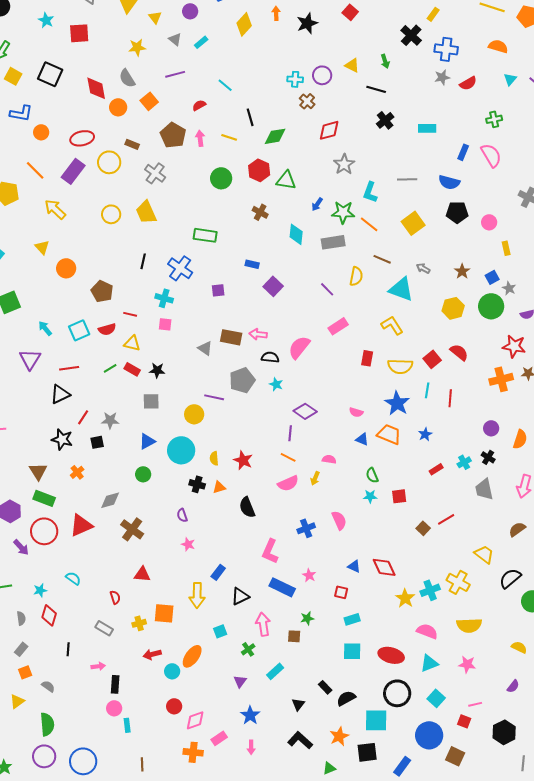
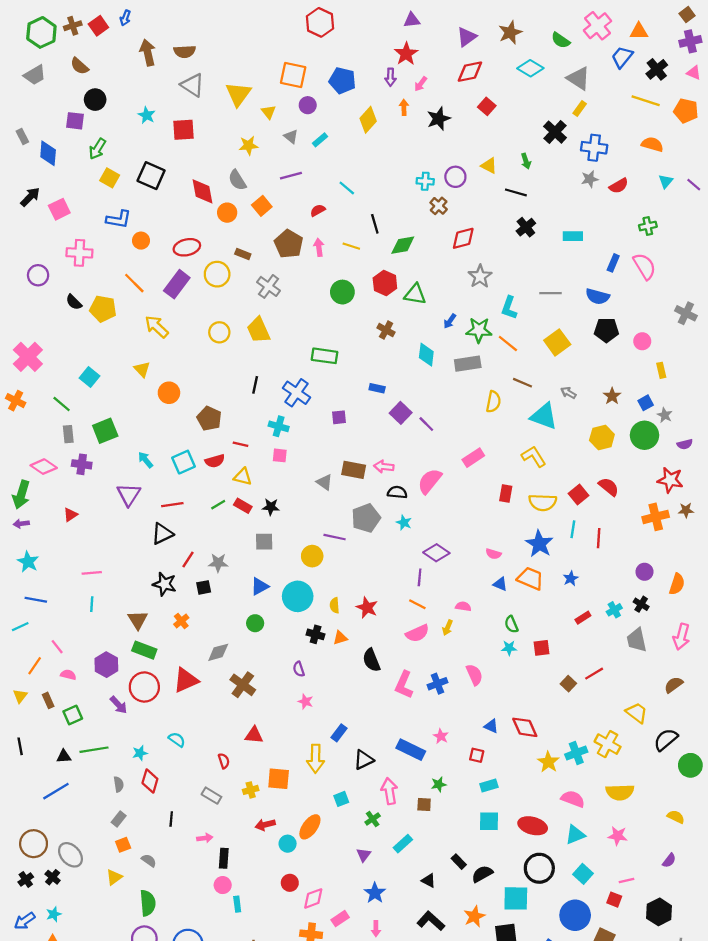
purple line: (327, 289) -> (426, 424), moved
pink L-shape: (270, 551) -> (404, 685), moved
black triangle: (298, 704) -> (429, 881), turned -40

